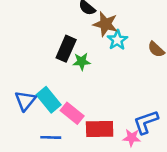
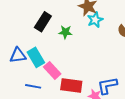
black rectangle: (66, 49) -> (43, 22), moved
blue triangle: (25, 101) -> (18, 55), turned 36

